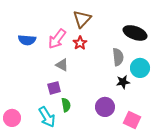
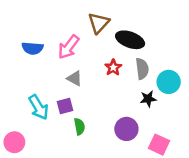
black ellipse: (135, 33) -> (130, 40), moved
red star: (80, 43) -> (113, 67), moved
cyan arrow: (47, 117) -> (38, 107), moved

